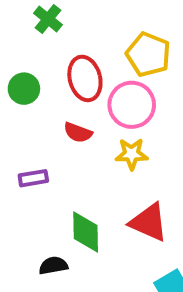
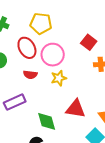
yellow pentagon: (148, 54) -> (41, 23), moved
purple rectangle: (33, 178) -> (15, 102), size x1.5

